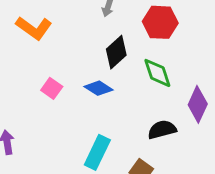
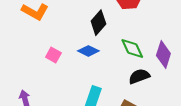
green diamond: (157, 73) -> (132, 49), moved

